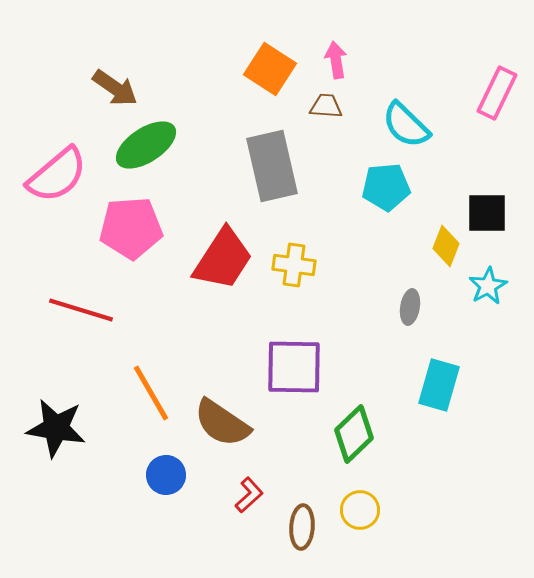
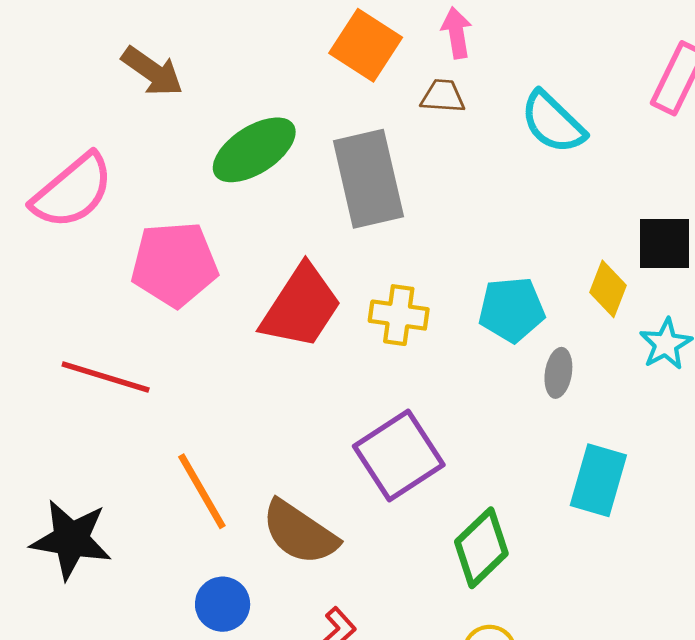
green ellipse: (146, 145) -> (254, 150), moved
cyan pentagon: (386, 187) -> (512, 310), moved
purple square: (294, 367) -> (399, 455), turned -34

